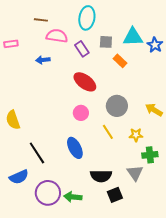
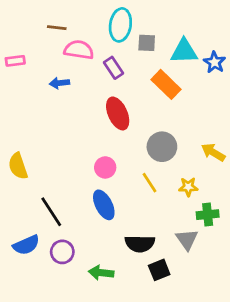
gray square: (106, 42) -> (147, 43), moved
orange rectangle: (120, 61) -> (166, 84), size x1.5
red ellipse: (85, 82) -> (118, 113), turned 30
pink circle: (81, 113) -> (105, 167), moved
purple circle: (48, 193) -> (62, 252), moved, size x0.7

